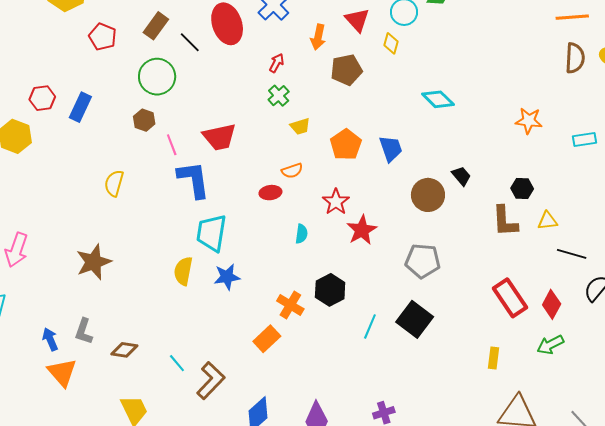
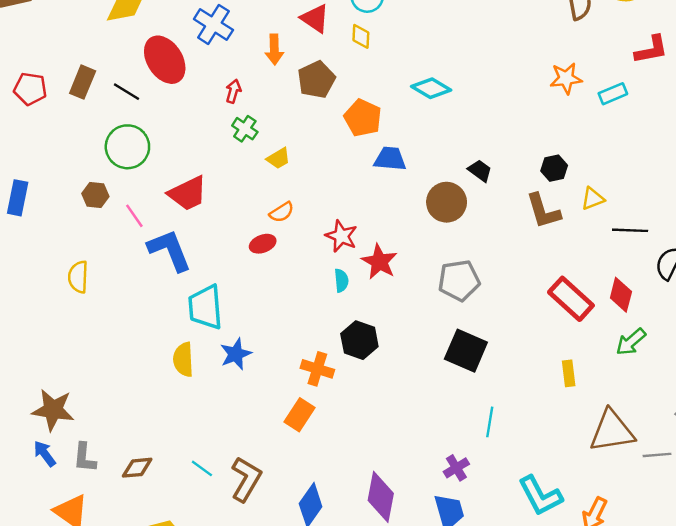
red pentagon: (103, 37) -> (30, 89), moved
green circle: (157, 77) -> (127, 147), moved
orange star: (529, 121) -> (566, 78), moved
orange pentagon: (346, 145) -> (363, 118), moved
blue trapezoid: (391, 149) -> (390, 159), turned -52
cyan semicircle: (301, 234) -> (341, 280), moved
brown star: (94, 262) -> (53, 410), moved, turned -30
cyan line: (370, 327) -> (490, 422), moved
blue arrow: (50, 339) -> (45, 454), moved

